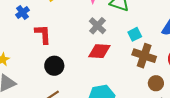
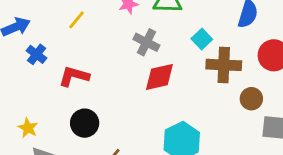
red L-shape: (43, 34) -> (74, 76), turned -55
black circle: (54, 66) -> (85, 123), moved

